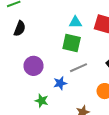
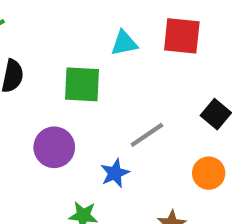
green square: (72, 43) -> (82, 84), moved

